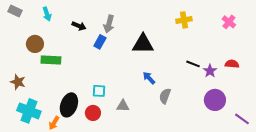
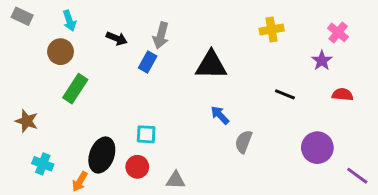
brown circle: (35, 44) -> (61, 52), moved
green rectangle: (51, 60) -> (75, 89), turned -60
purple star: (210, 71) -> (322, 61), moved
gray triangle: (123, 106) -> (176, 180), moved
cyan cross: (29, 111) -> (43, 164), size x0.6

